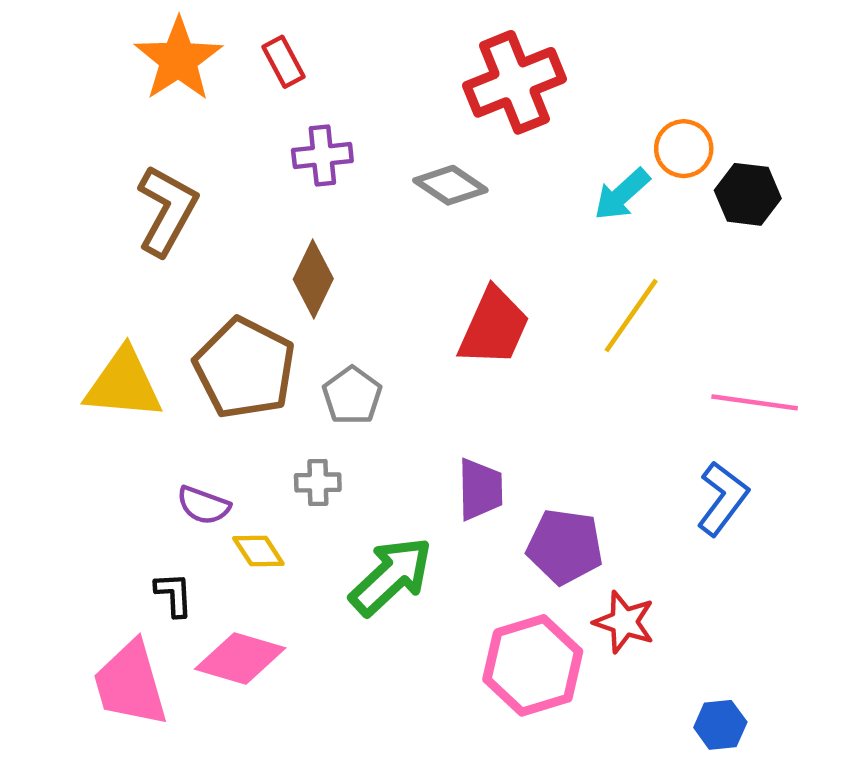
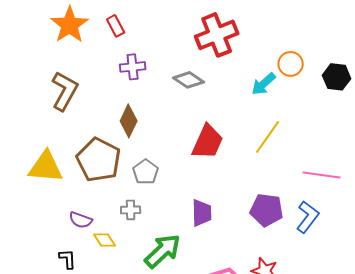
black hexagon: (748, 194) -> (337, 77), moved
purple pentagon: (565, 546) -> (267, 210), moved

